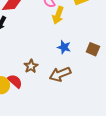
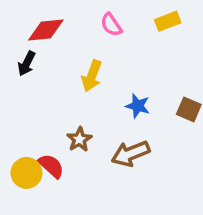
yellow arrow: (58, 15) -> (92, 76), moved

